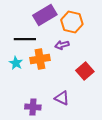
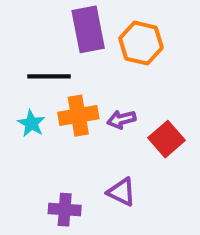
purple rectangle: (45, 15) -> (88, 29), turned -70
purple arrow: (62, 45) -> (121, 119), moved

